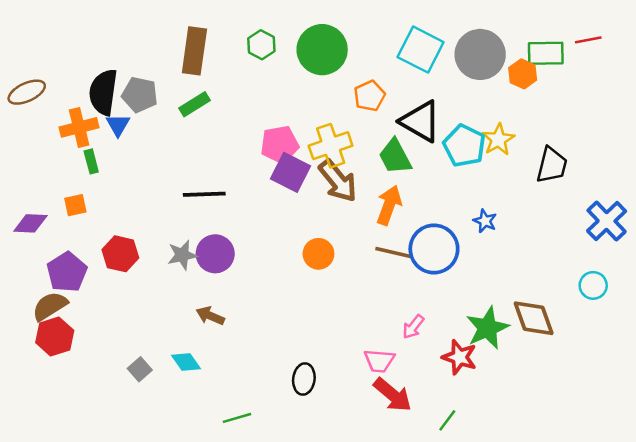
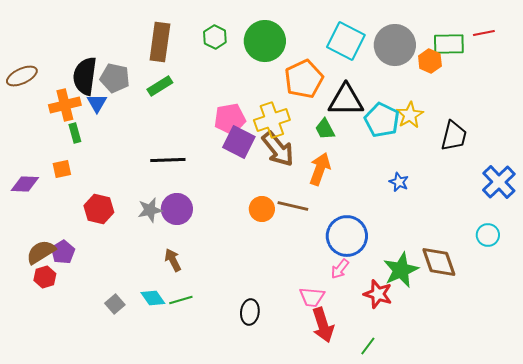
orange pentagon: (370, 96) -> (304, 79), size x1.5
black triangle: (421, 121) -> (346, 100), turned -30
green trapezoid: (395, 157) -> (325, 129), size x0.7
blue circle: (434, 249) -> (347, 236), moved
brown line: (394, 253) -> (293, 206), moved
purple pentagon: (67, 272) -> (63, 252), moved, size x0.7
brown arrow: (210, 316) -> (173, 260), turned 40
red hexagon: (55, 336) -> (45, 277), size x0.7
red arrow: (393, 395) -> (323, 325), turned 32
green line: (237, 418) -> (181, 300), moved

